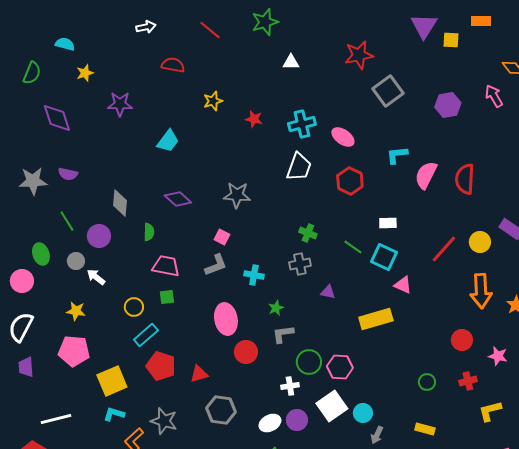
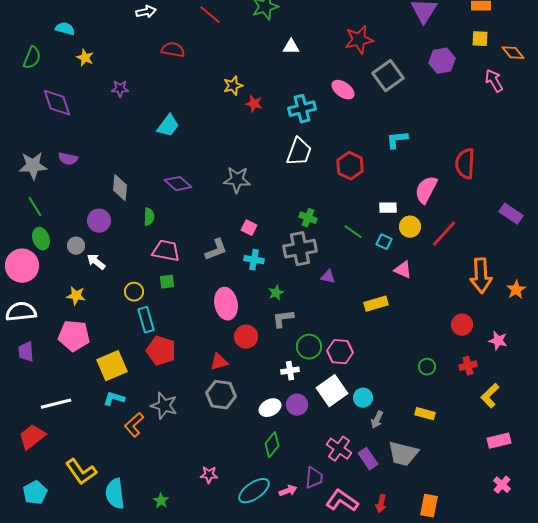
yellow square: (451, 40) -> (480, 39), moved
yellow star: (85, 73) -> (85, 58), turned -30
yellow star: (213, 101) -> (233, 86), moved
purple star: (120, 104) -> (120, 89), size x0.7
purple hexagon: (448, 105) -> (442, 61), moved
pink ellipse: (343, 137) -> (343, 90), moved
pink semicircle: (426, 175) -> (426, 190), moved
green line: (67, 221) -> (35, 207), moved
pink square: (222, 237) -> (249, 228), moved
yellow circle: (480, 242) -> (410, 227), moved
cyan square: (384, 257) -> (384, 242), size x0.6
gray cross: (300, 264) -> (300, 249), size x1.5
pink circle: (22, 281) -> (22, 266), size x1.4
yellow rectangle: (376, 319) -> (376, 304), size x0.7
white semicircle: (21, 327) -> (21, 312), turned 56
cyan rectangle: (146, 335) -> (146, 320), turned -65
red triangle: (199, 374) -> (219, 362), moved
yellow L-shape: (490, 411) -> (490, 396), turned -30

